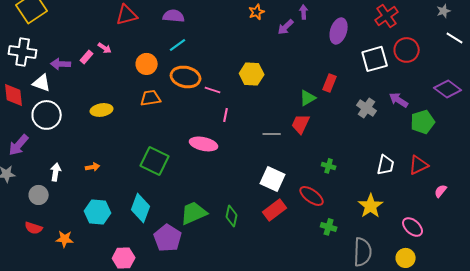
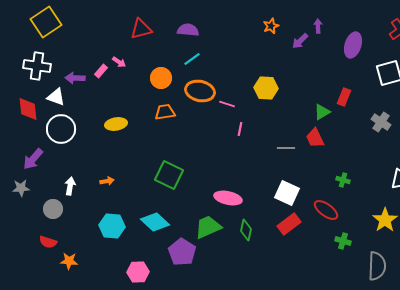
red trapezoid: (301, 124) -> (315, 138), turned -50
pink ellipse: (204, 144) -> (228, 198), moved
cyan diamond: (141, 208) -> (155, 222), turned -68
orange star: (65, 239) -> (69, 261), moved

